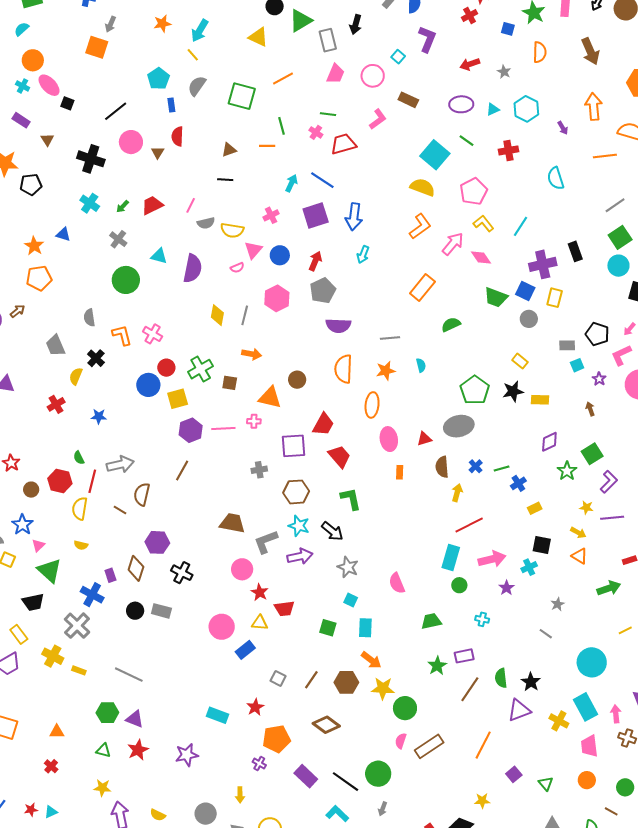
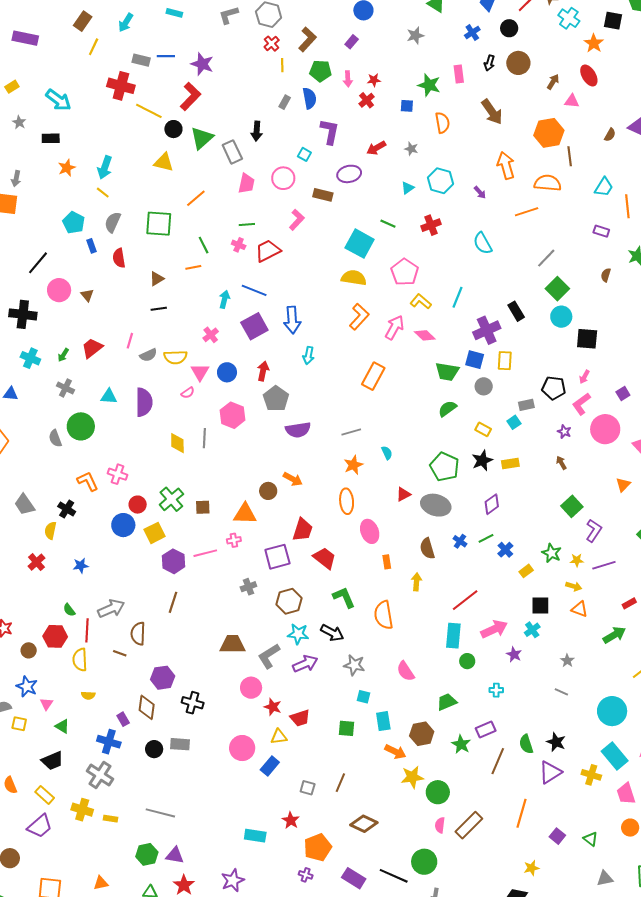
purple ellipse: (461, 104) -> (349, 174), moved
red semicircle: (177, 136) -> (119, 258), moved
gray semicircle: (89, 318) -> (55, 438), moved
green semicircle: (451, 325) -> (447, 409), moved
orange arrow: (252, 354) -> (293, 479), moved, turned 30
cyan square: (577, 365) -> (514, 422), moved
orange semicircle: (343, 369) -> (384, 615), moved
gray ellipse: (459, 426) -> (436, 505), turned 40
red triangle: (424, 439) -> (403, 494), moved
purple diamond: (549, 442) -> (492, 504), moved
green star: (567, 471) -> (552, 553), moved
yellow arrow: (457, 493) -> (416, 582), moved
green triangle: (49, 570) -> (62, 726), size x0.6
brown hexagon: (346, 682) -> (422, 734), moved

